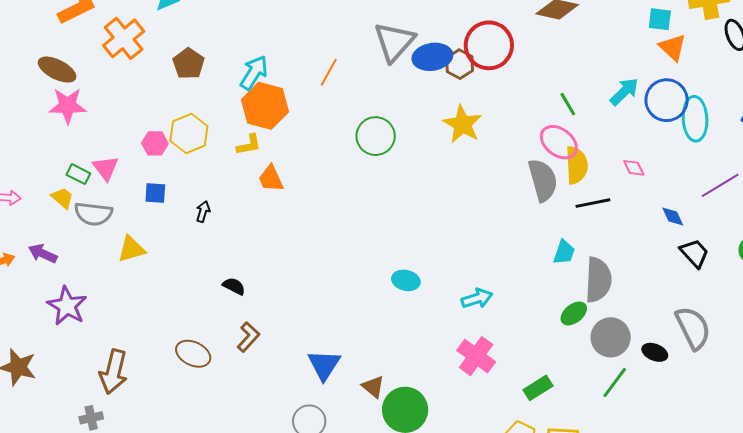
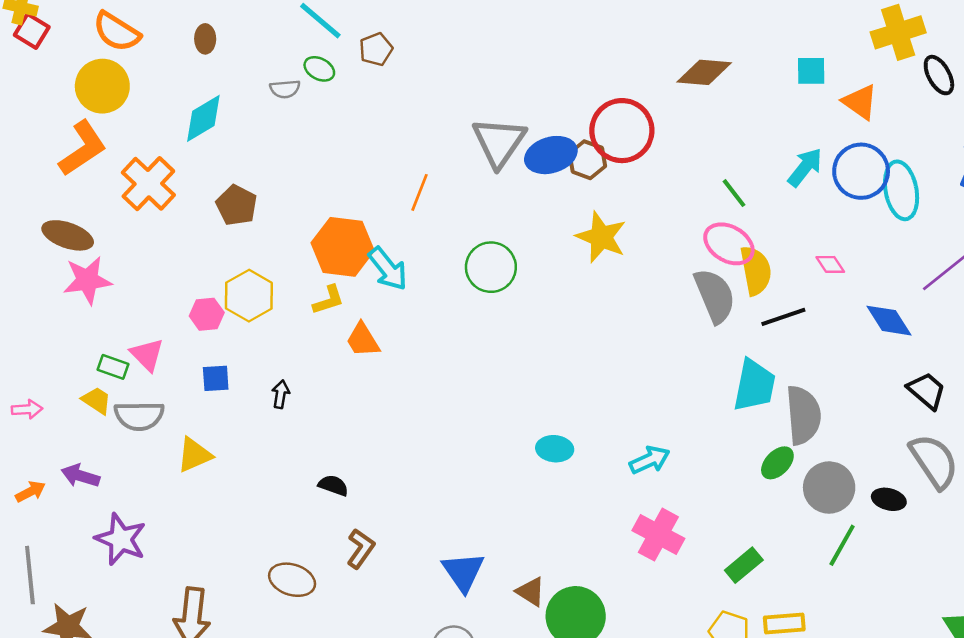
cyan square: (660, 19) -> (811, 71), moved
cyan arrow: (254, 73) -> (388, 269), moved, turned 117
blue diamond: (673, 216) -> (889, 321), size x1.5
cyan trapezoid: (564, 252) -> (754, 385), size x1.6
black trapezoid: (694, 253) -> (927, 391), moved

